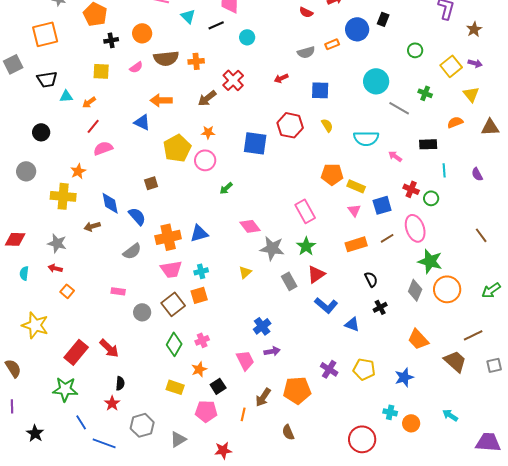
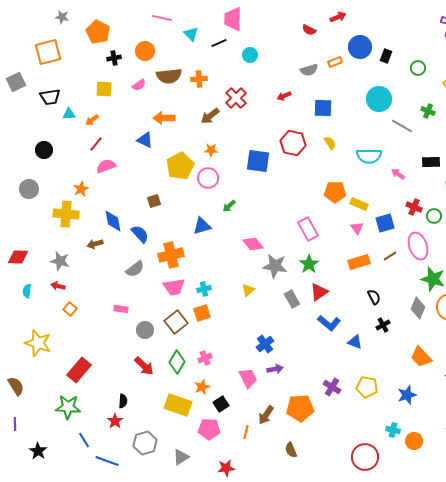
black rectangle: (383, 19) -> (386, 56), moved
blue triangle: (199, 233) -> (202, 226), moved
red arrow: (109, 348) -> (144, 366), moved
yellow rectangle: (175, 387) -> (178, 405), size x1.5

